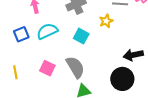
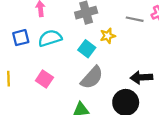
yellow star: (106, 21) -> (108, 36), moved
gray semicircle: (75, 67) -> (92, 78), moved, turned 65

